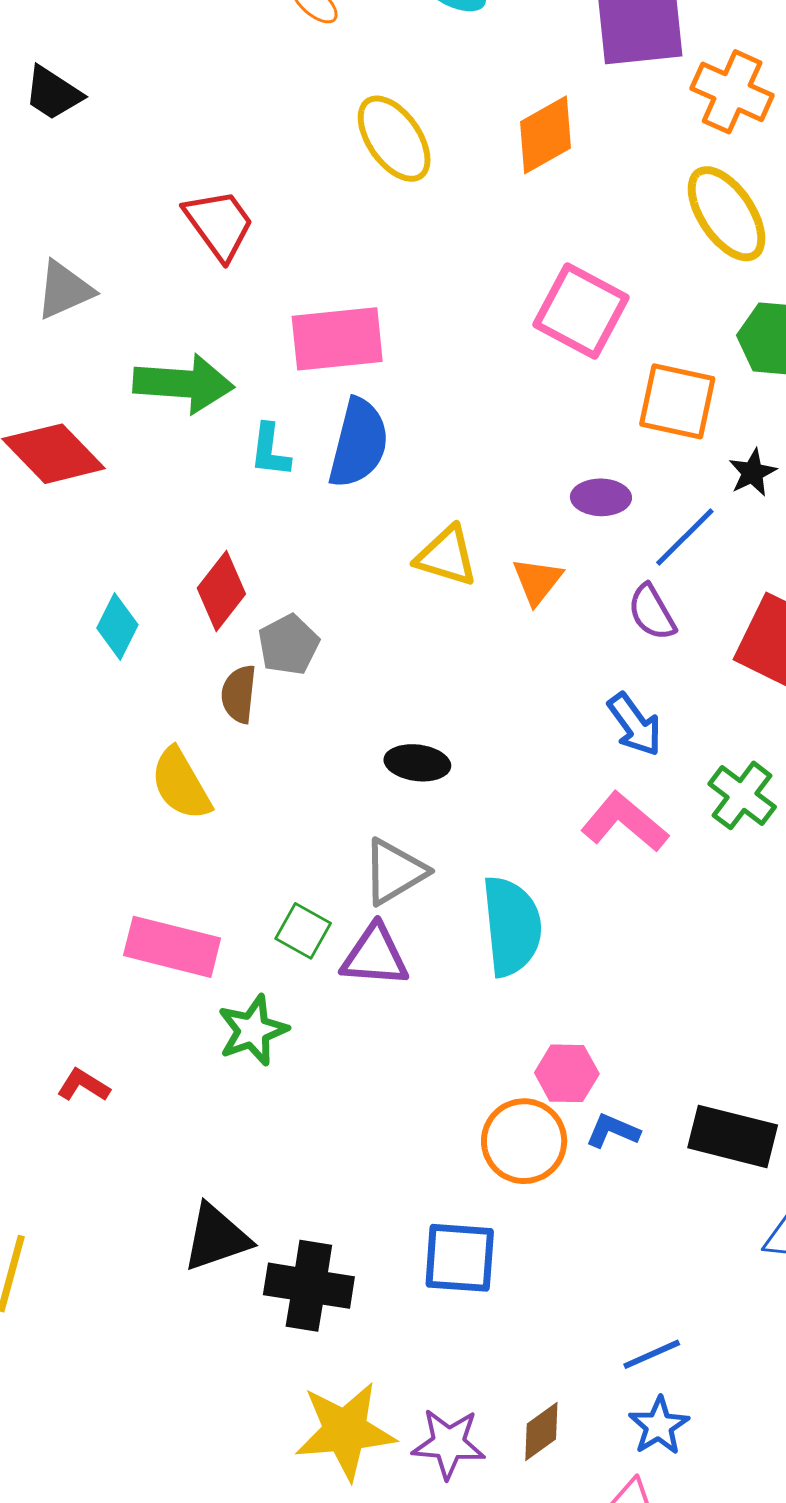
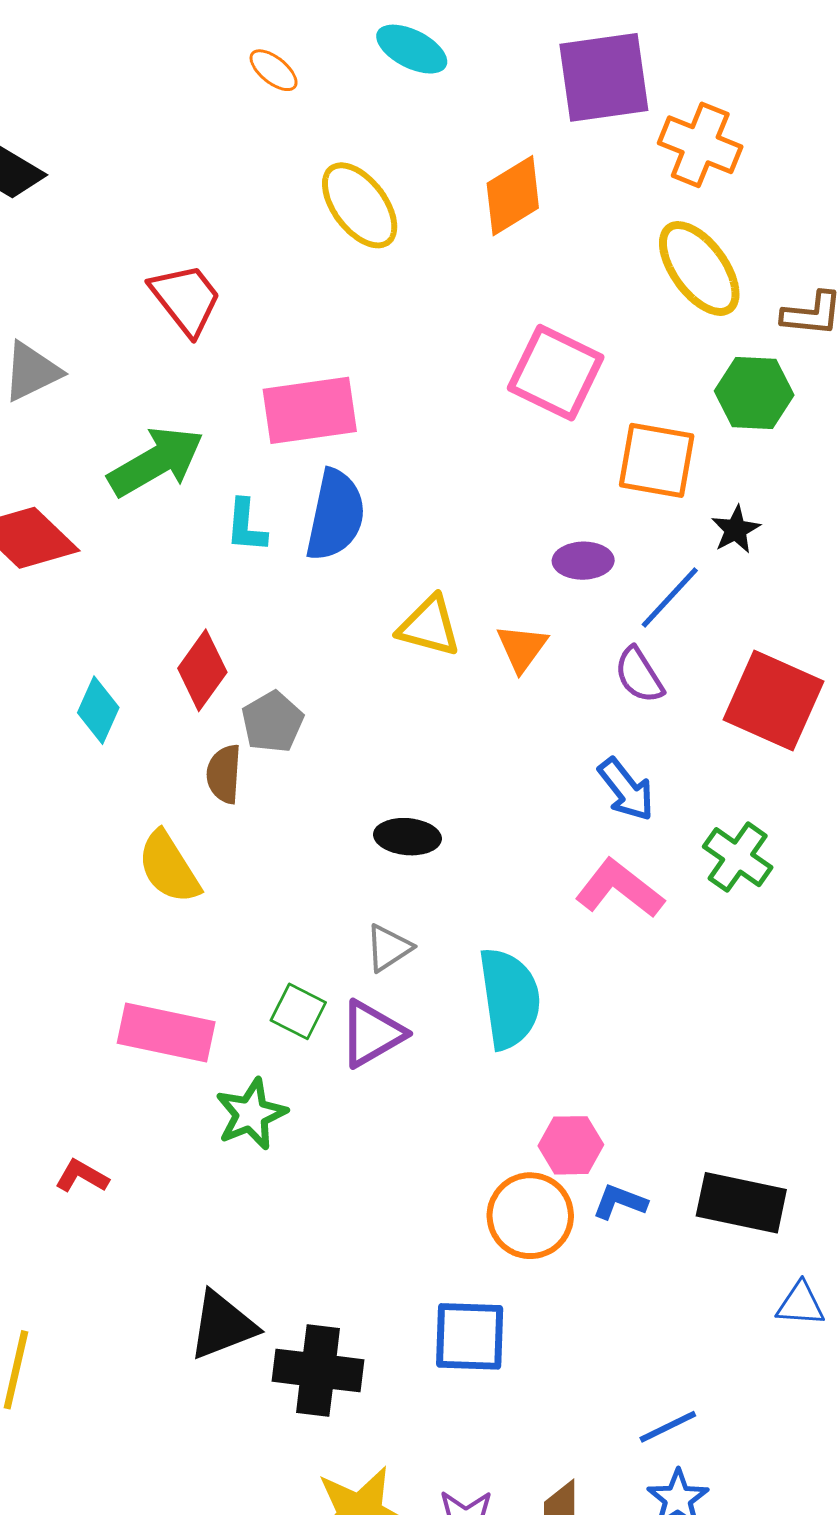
green arrow: (184, 384) -> (156, 462), turned -32
gray triangle: (394, 872) -> (388, 948), size x0.7
purple triangle: (375, 956) -> (372, 1034), turned -32

